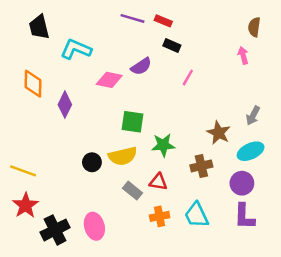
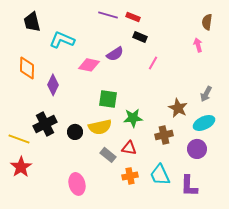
purple L-shape: (244, 216) -> (189, 186), moved
black cross: (55, 230) -> (45, 124), moved

